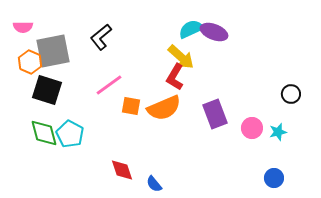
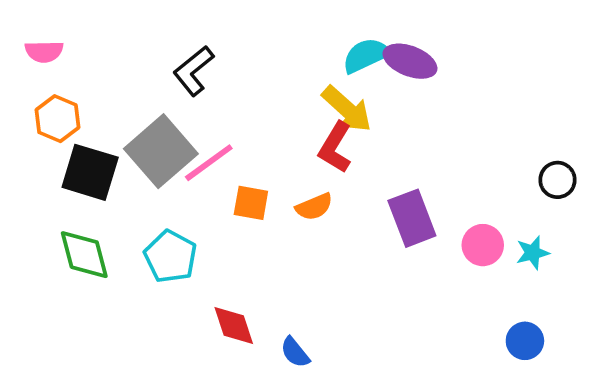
gray square: (53, 51) -> (161, 151), moved, turned -30
orange semicircle: (164, 108) -> (314, 207), size x0.6
cyan pentagon: (70, 134) -> (171, 257), moved

